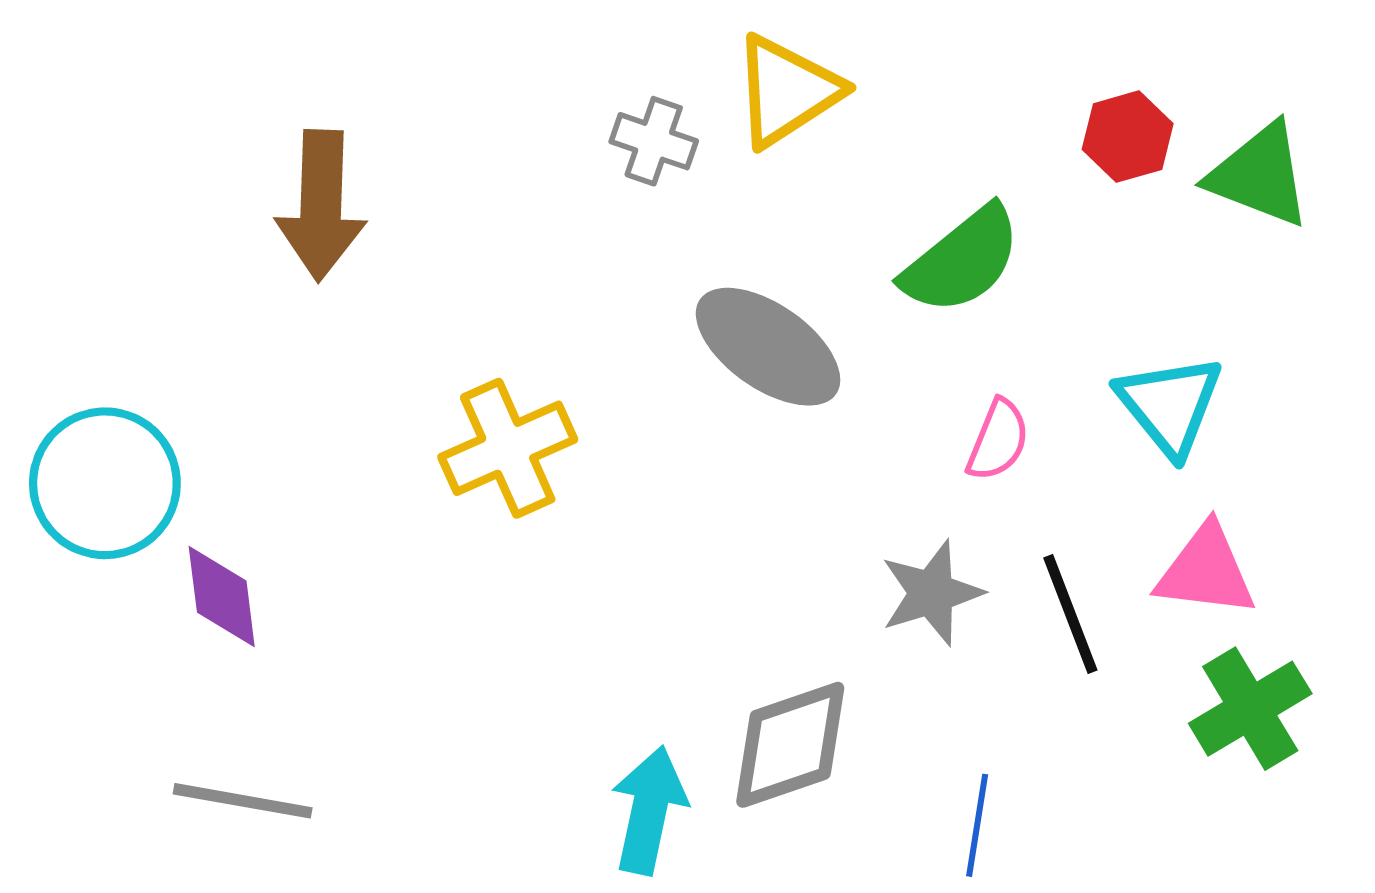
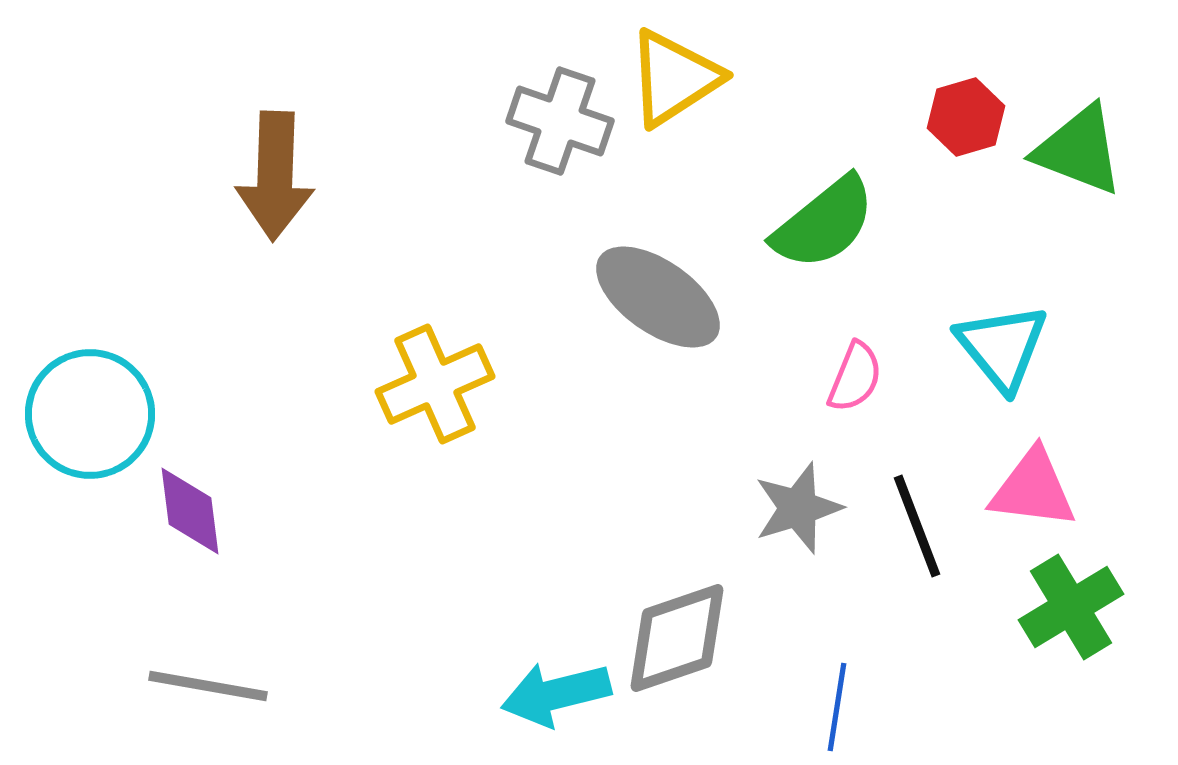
gray cross: (654, 141) -> (560, 121), size x1.4
cyan arrow: (649, 810) -> (556, 694), turned -116

